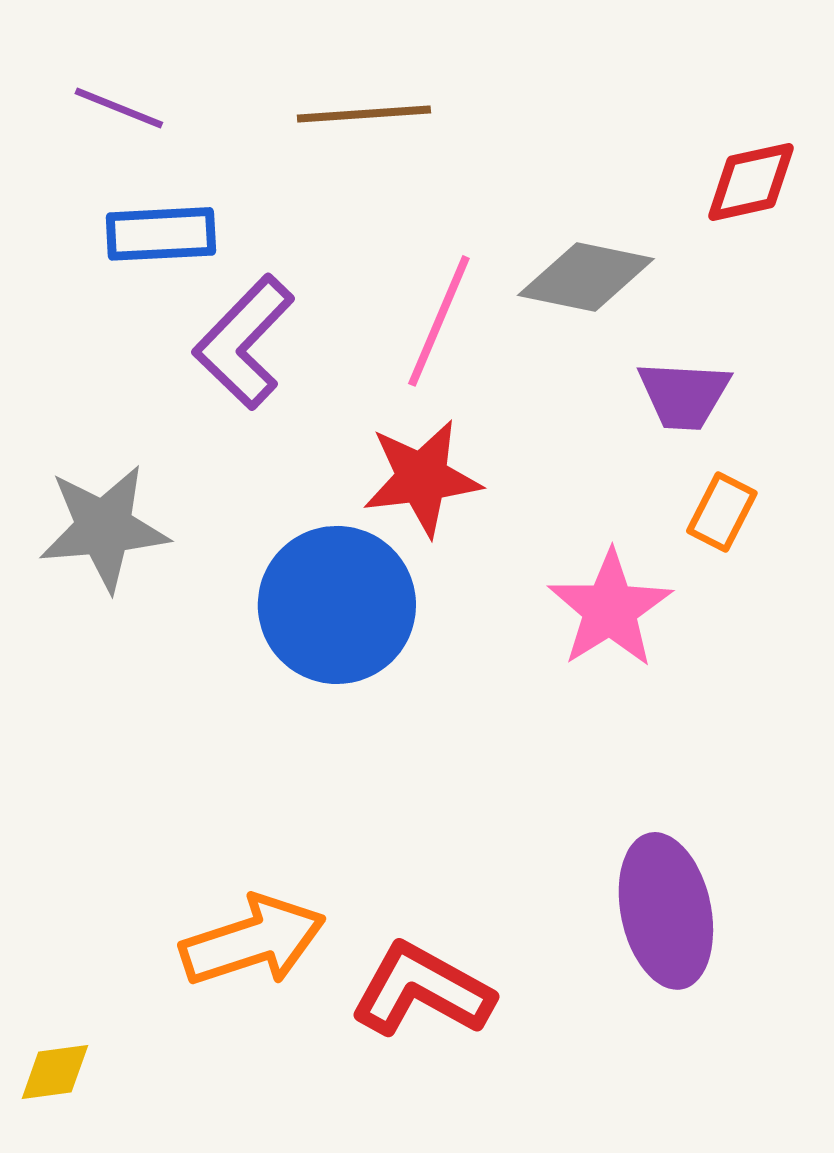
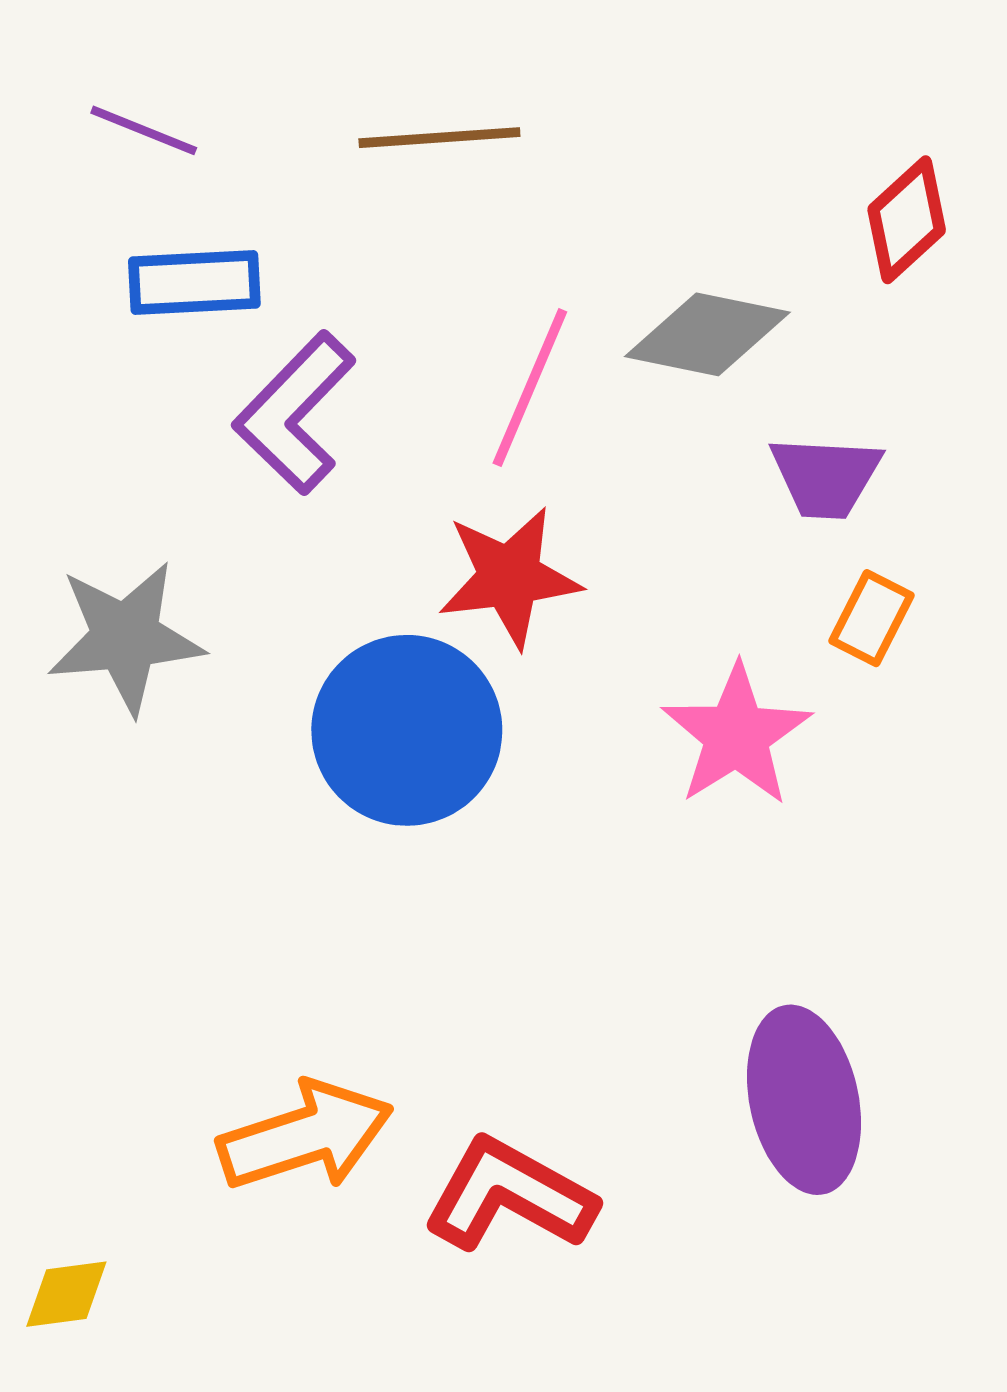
red diamond: (751, 182) -> (907, 220), turned -30

